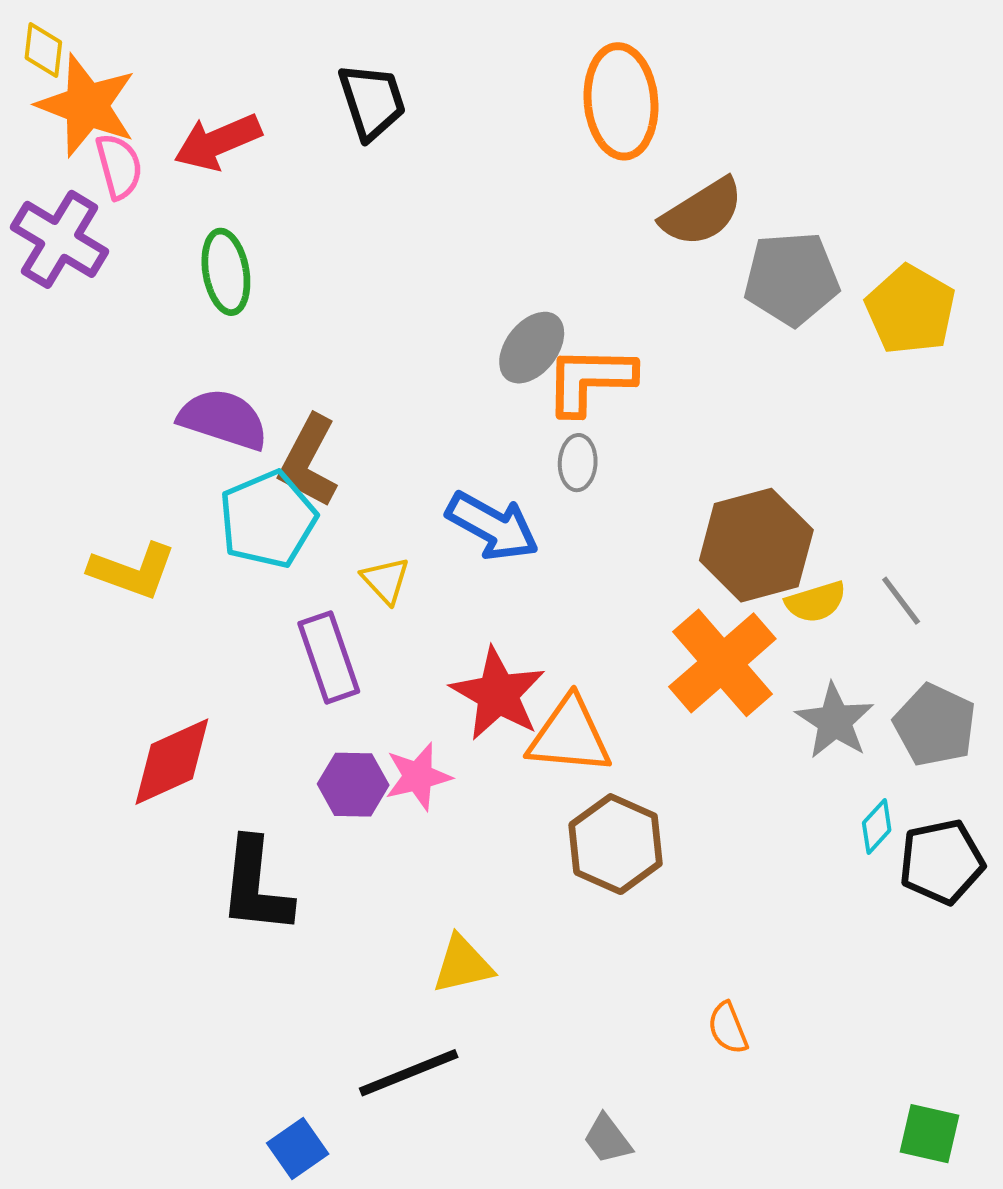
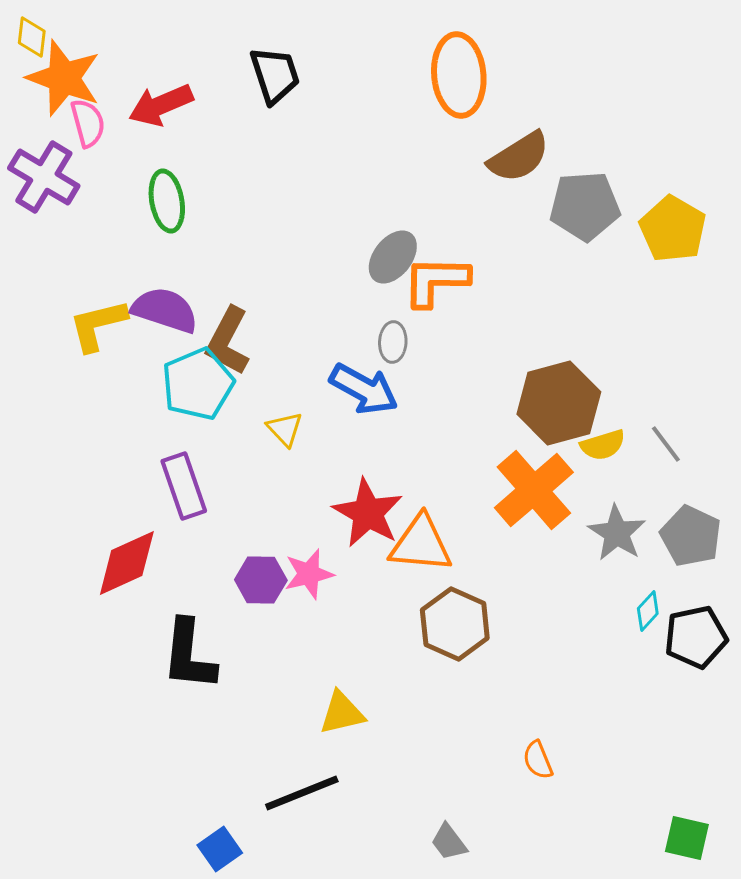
gray ellipse: (578, 463) -> (393, 342), moved
yellow L-shape: (133, 571) -> (98, 325), moved, turned 146
purple rectangle: (329, 657) -> (184, 486), moved

